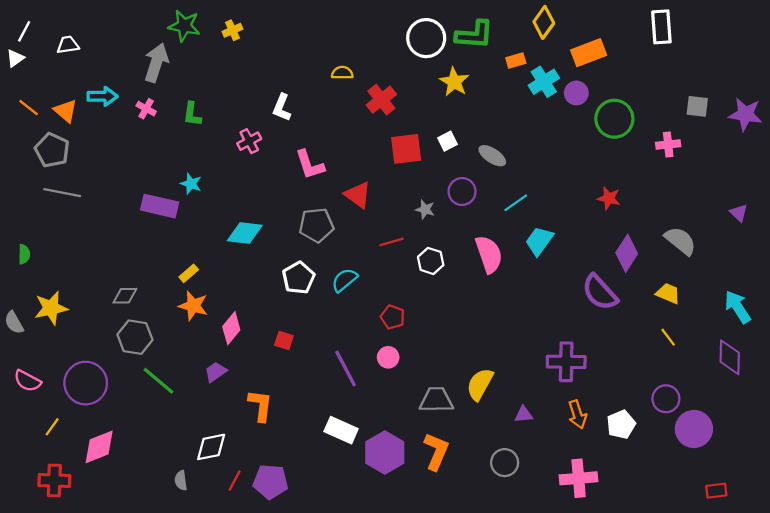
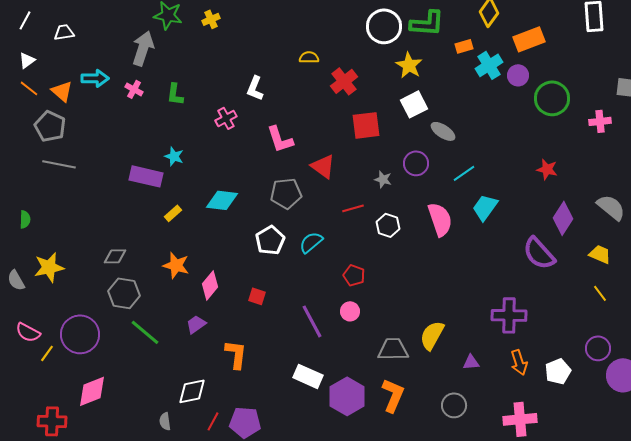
white triangle: (15, 58) -> (27, 60), moved
white square: (447, 141) -> (414, 104), moved, size x1.5
yellow rectangle: (189, 273) -> (173, 213), moved
yellow line: (52, 427) -> (47, 353), moved

